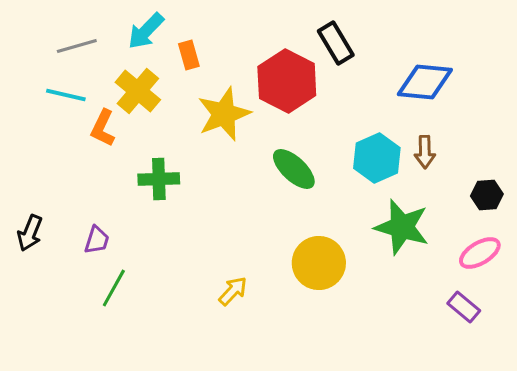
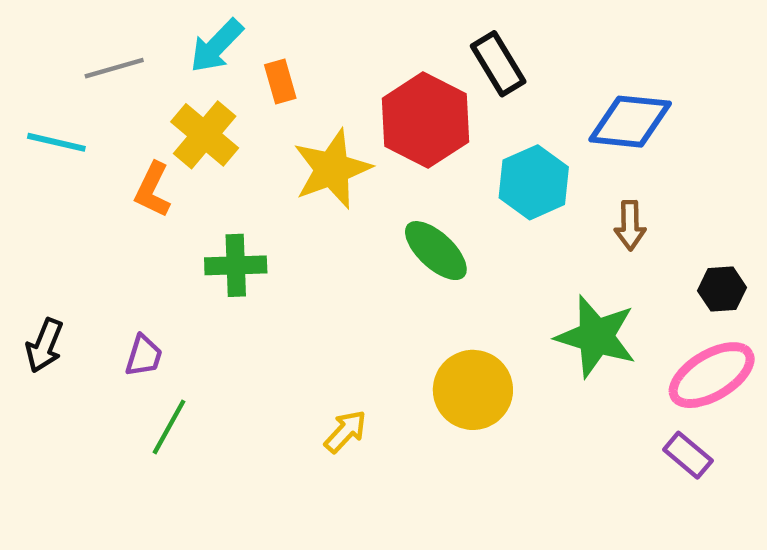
cyan line: (66, 95) -> (56, 142), moved
cyan hexagon: (377, 158) -> (534, 182), moved
pink ellipse: (480, 253) -> (712, 375), size x1.4

